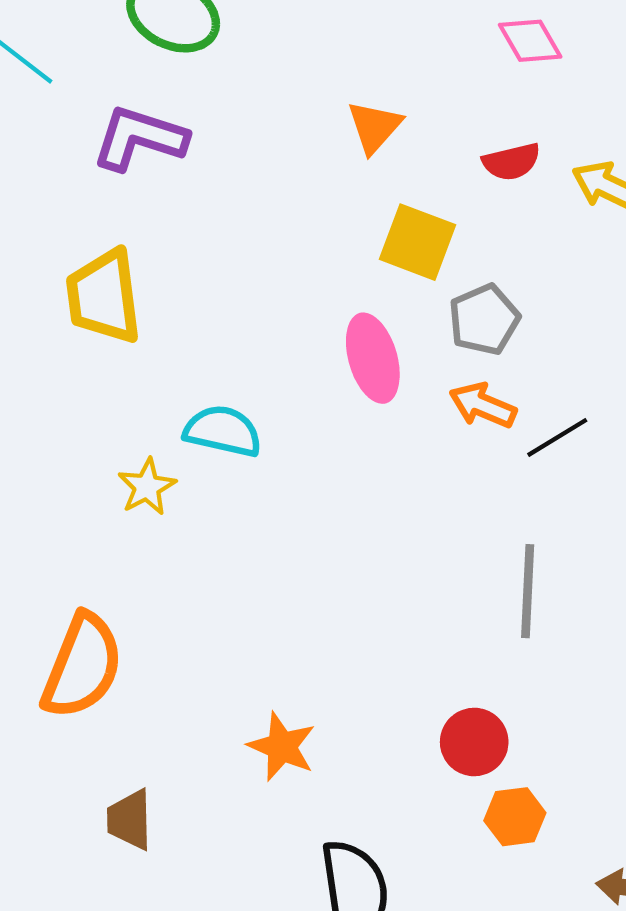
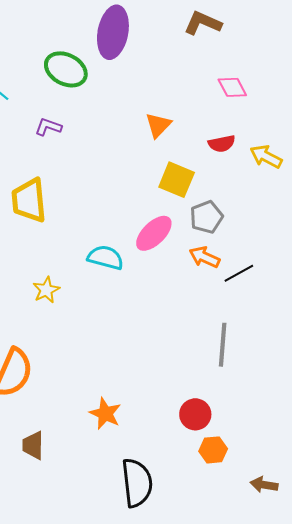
purple L-shape: (140, 138) -> (48, 127), size x0.6
pink ellipse: (373, 358) -> (154, 233), turned 60
cyan semicircle: (223, 431) -> (105, 257), moved

